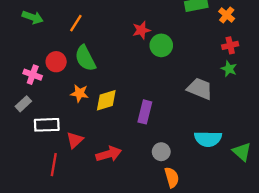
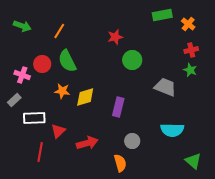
green circle: (161, 45) -> (132, 60), moved
green triangle: (242, 152) -> (193, 161), moved
orange semicircle: (172, 177) -> (120, 163), moved

